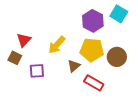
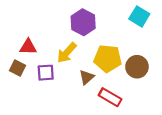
purple hexagon: (93, 21) -> (83, 22), moved
red triangle: (24, 40) -> (28, 47), turned 49
purple square: (37, 71) -> (46, 73), moved

